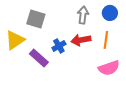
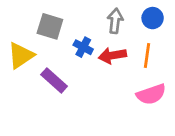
blue cross: (59, 46) -> (83, 47), moved, turned -32

